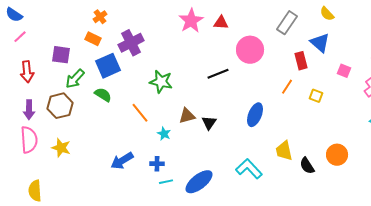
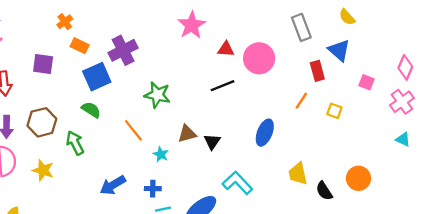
orange cross: (100, 17) -> (65, 22), moved
red triangle: (221, 23) -> (226, 49), moved
gray rectangle: (287, 23) -> (301, 27), turned -55
green arrow: (75, 79) -> (75, 143), moved, turned 110
cyan L-shape: (249, 169) -> (237, 183), moved

